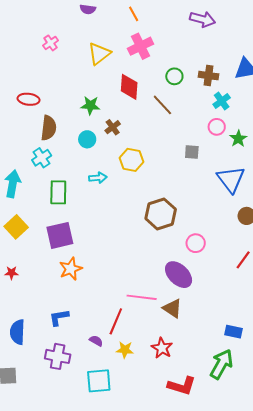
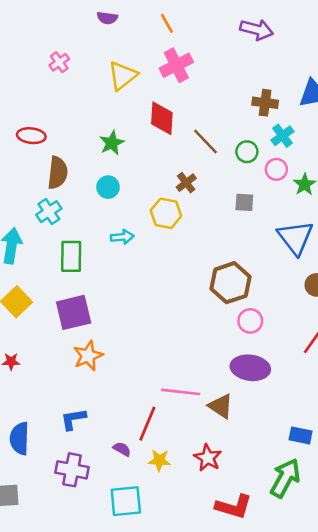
green circle: (174, 76) -> (247, 152), moved
green star: (90, 105) -> (112, 143), turned -30
brown cross: (113, 127) -> (186, 183), moved
brown hexagon: (161, 214) -> (230, 283), moved
purple ellipse: (179, 275) -> (250, 368), moved, turned -36

